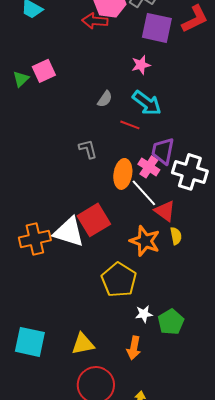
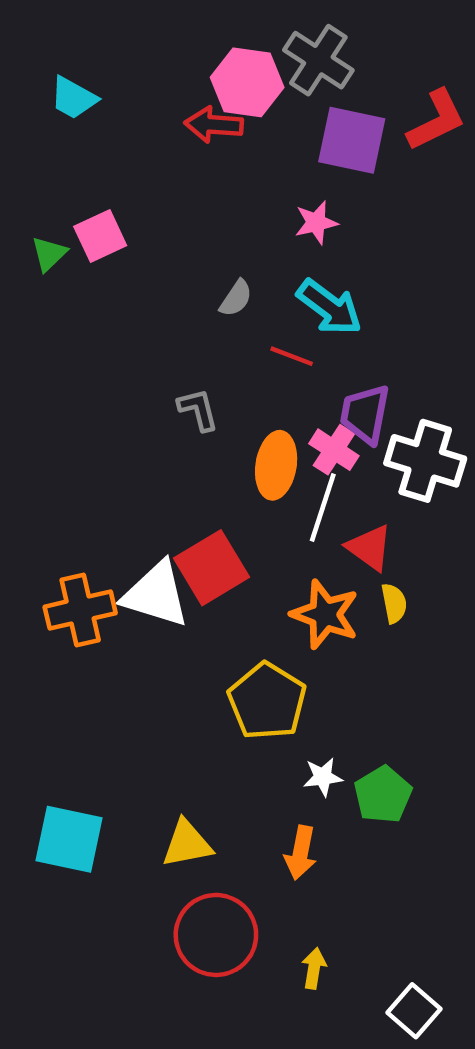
white line: (144, 193) -> (323, 508), turned 60

